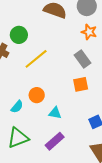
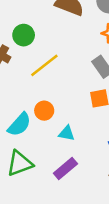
cyan semicircle: (17, 107) -> (19, 125), size x1.5

